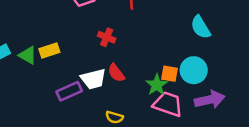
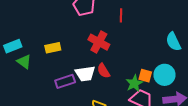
red cross: (107, 37) -> (99, 42), size x1.5
green triangle: (28, 55) -> (24, 62), moved

